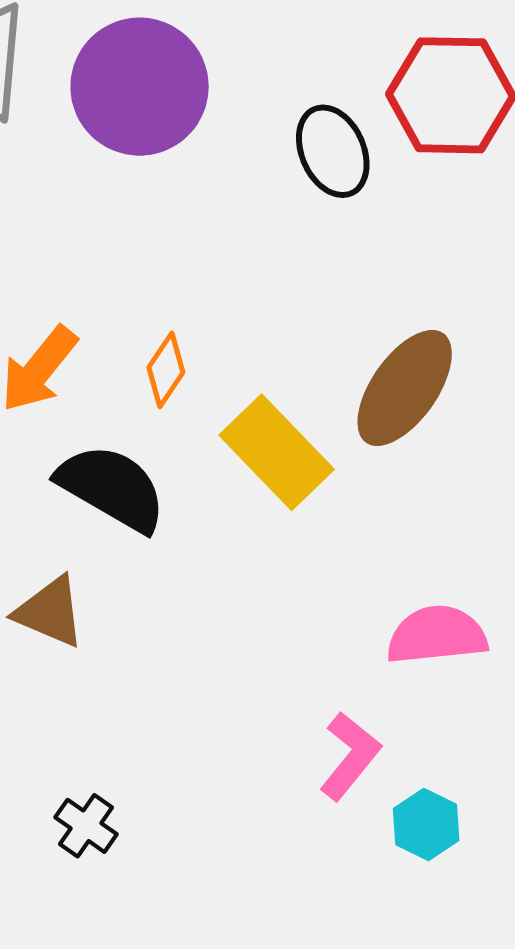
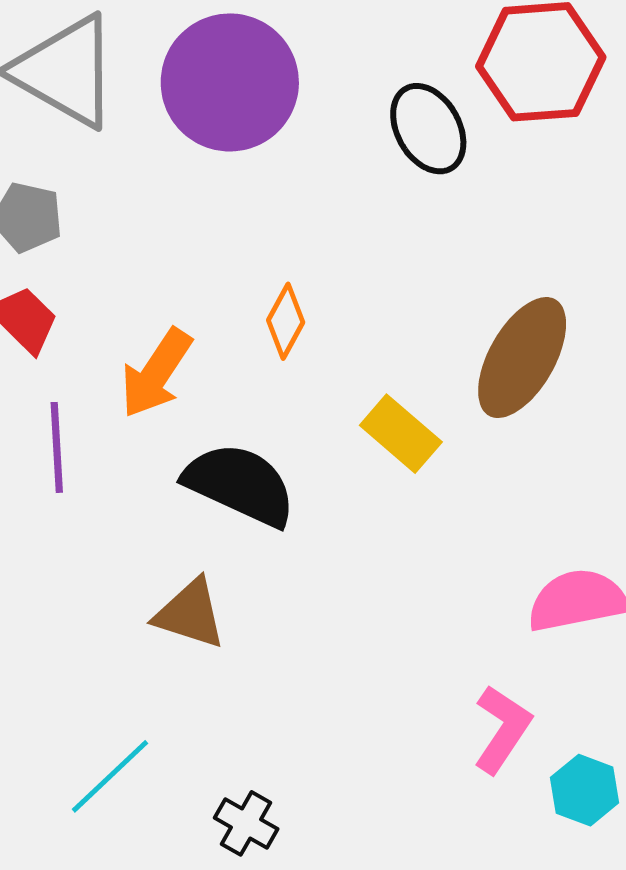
orange diamond: (166, 370) -> (286, 321), moved
yellow rectangle: (277, 452) -> (401, 434), size x0.7

